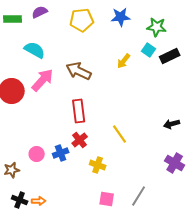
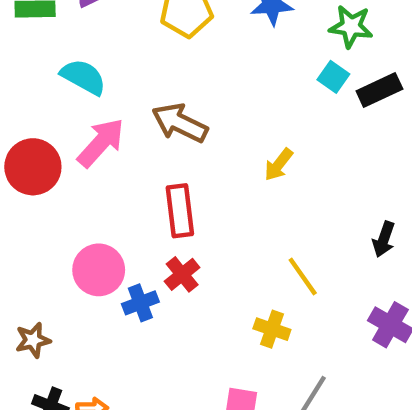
yellow arrow: (124, 61) -> (279, 165), moved
black arrow: (172, 124) -> (384, 239), turned -56
yellow line: (120, 134) -> (303, 276), moved
pink circle: (37, 154) -> (99, 270), moved, size x1.5
yellow cross: (98, 165) -> (272, 329), moved

